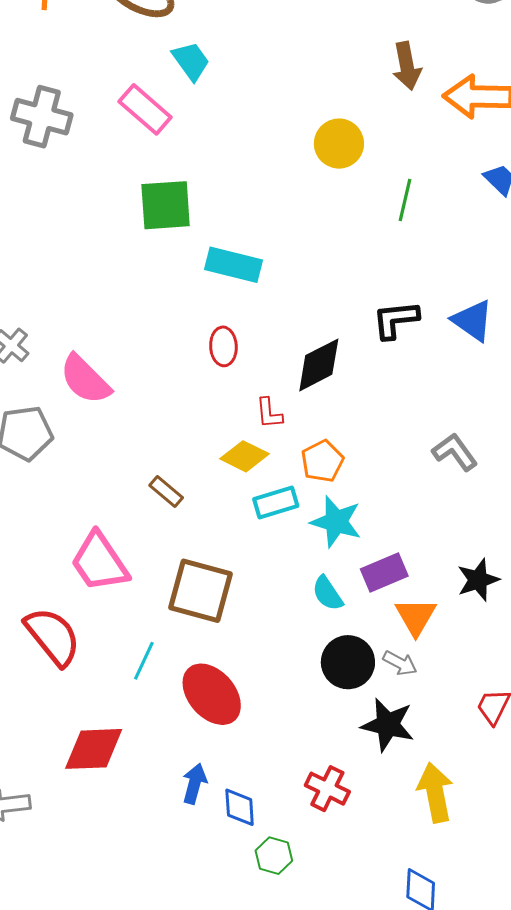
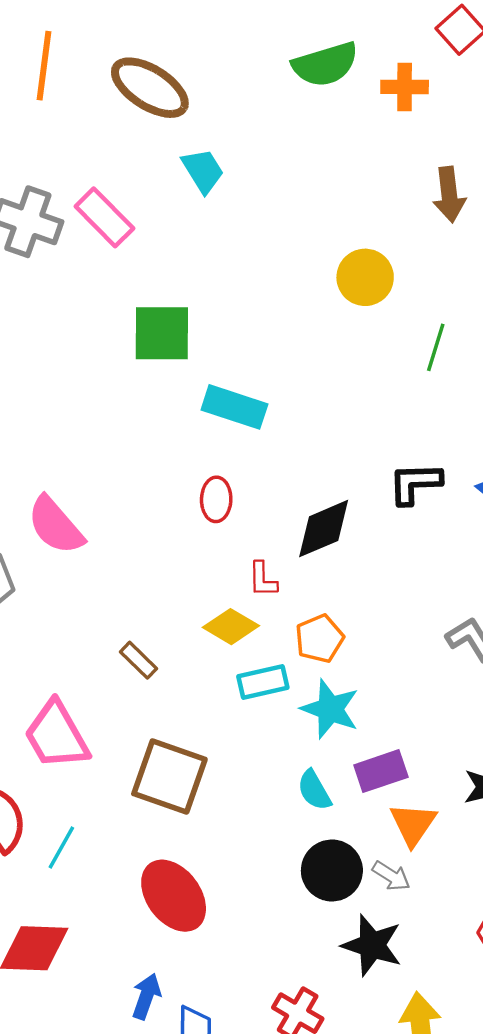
pink rectangle: (145, 109) -> (104, 217), moved
cyan line: (144, 661) -> (61, 848), moved

